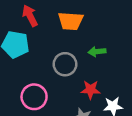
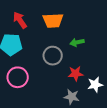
pink circle: (34, 97) -> (18, 77), moved

